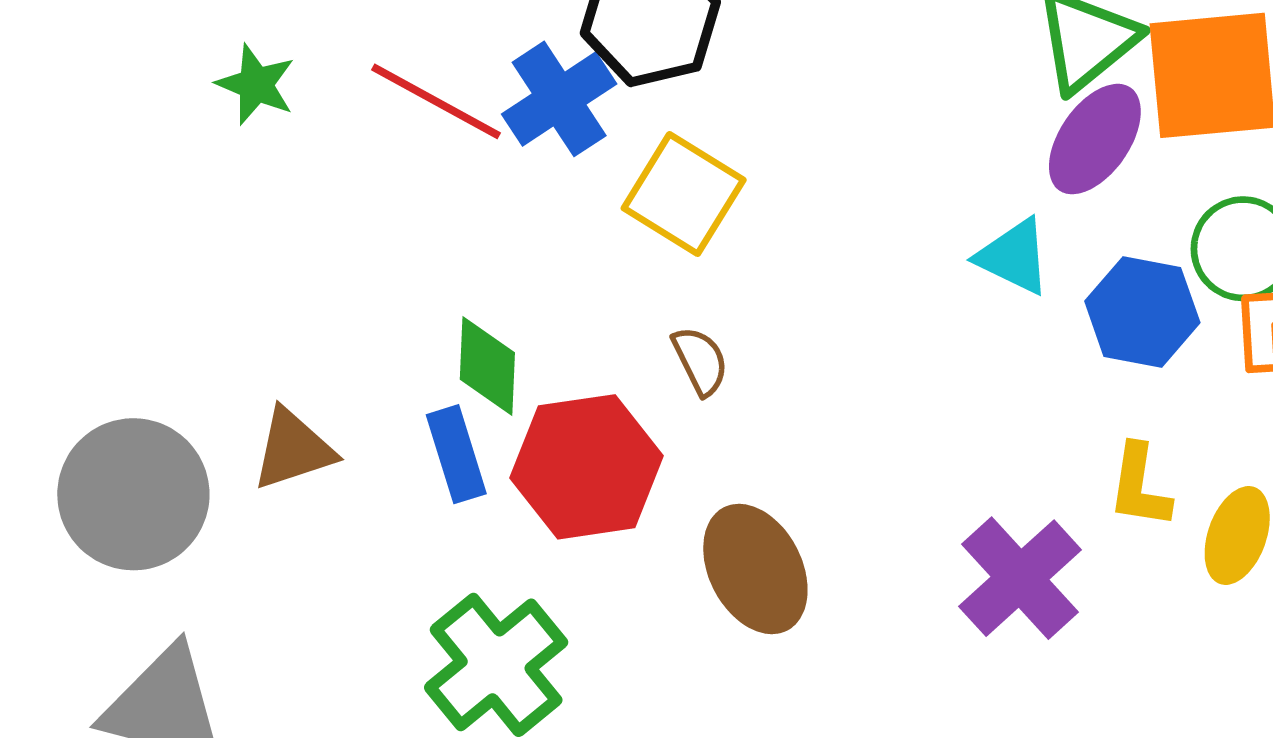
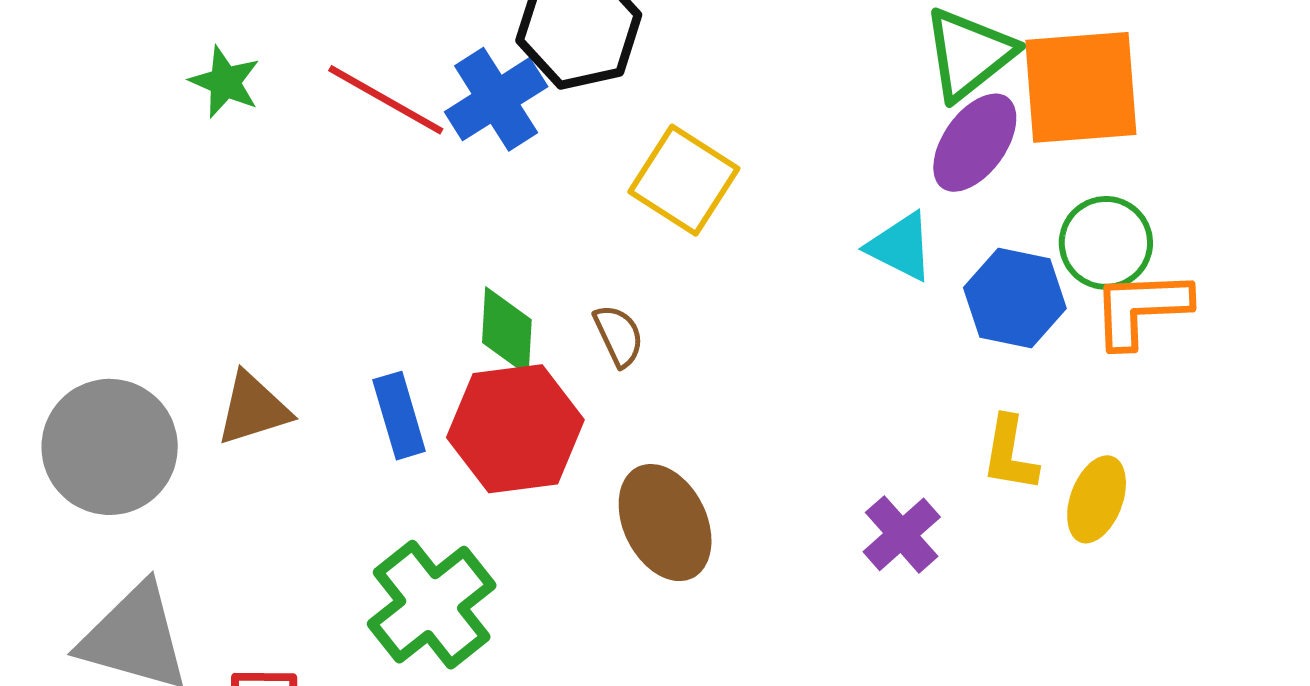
yellow square: (684, 194) -> (684, 180), moved
green diamond: (487, 366) -> (507, 331), moved
purple cross: (1020, 578) -> (902, 534), size x0.7

